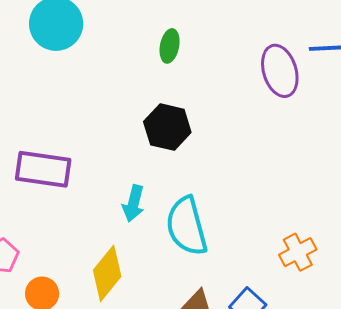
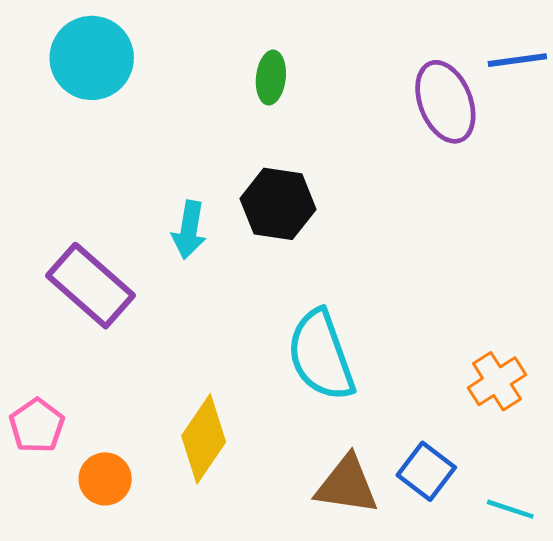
purple rectangle: (43, 169) -> (90, 286), turned 38
cyan arrow: (133, 203) -> (189, 230), moved

